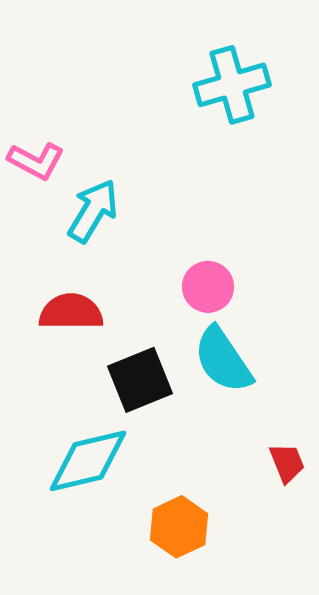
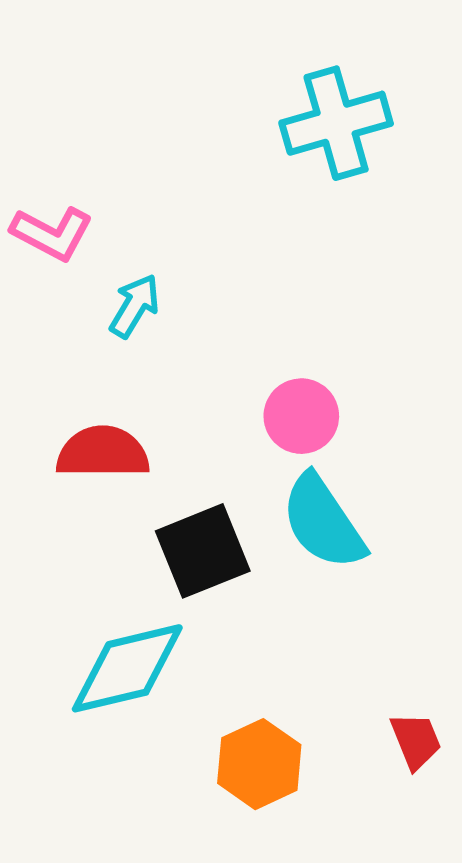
cyan arrow: (93, 211) -> (135, 306), size x0.7
red trapezoid: (287, 463) -> (416, 741), moved

